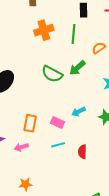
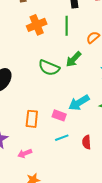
cyan arrow: (79, 112) -> (79, 103), size x1.5
pink arrow: (21, 147) -> (25, 153), moved

